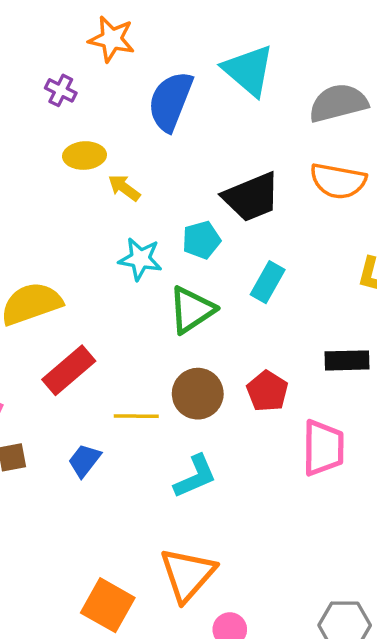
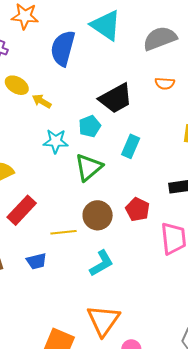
yellow ellipse: (85, 156) -> (17, 85), turned 40
orange semicircle: (338, 181) -> (165, 83), size x0.6
blue trapezoid: (84, 460) -> (36, 261), turned -135

